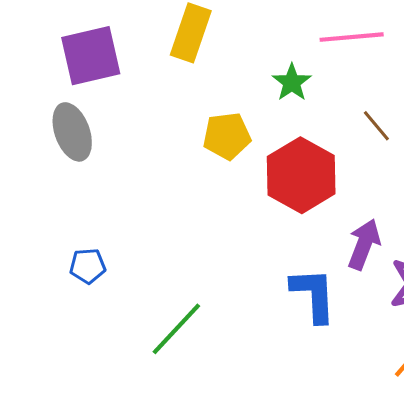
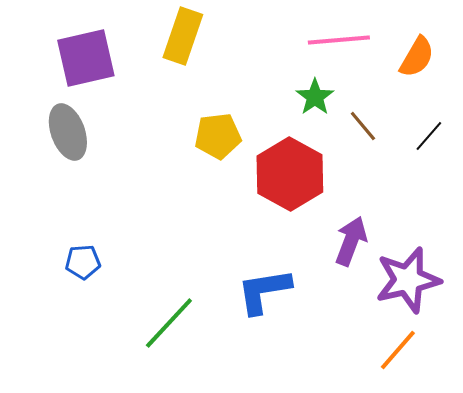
green star: (292, 82) -> (315, 97), moved
blue L-shape: (313, 295) -> (264, 291), moved, turned -96

